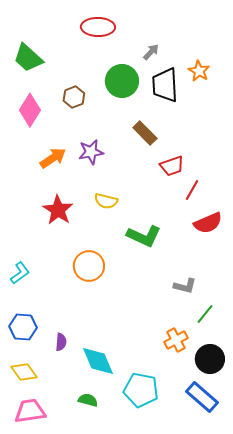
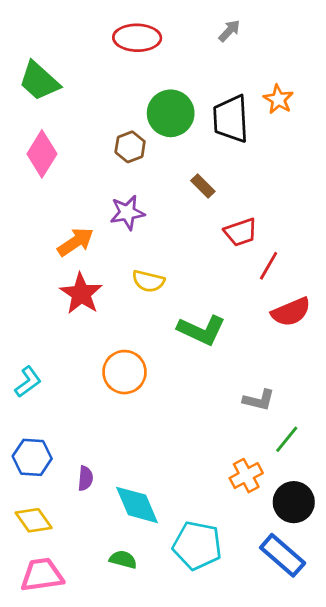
gray arrow: (151, 52) -> (229, 31), moved
brown hexagon: (74, 97) -> (130, 147), moved
brown rectangle: (145, 133) -> (203, 186), size x0.7
orange arrow: (53, 158) -> (76, 242), moved

